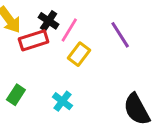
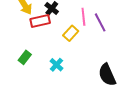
pink line: (69, 30) -> (83, 17), moved, turned -42

